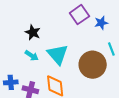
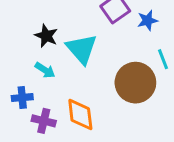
cyan triangle: (58, 54) -> (82, 49), moved
blue cross: (11, 82) -> (22, 98), moved

